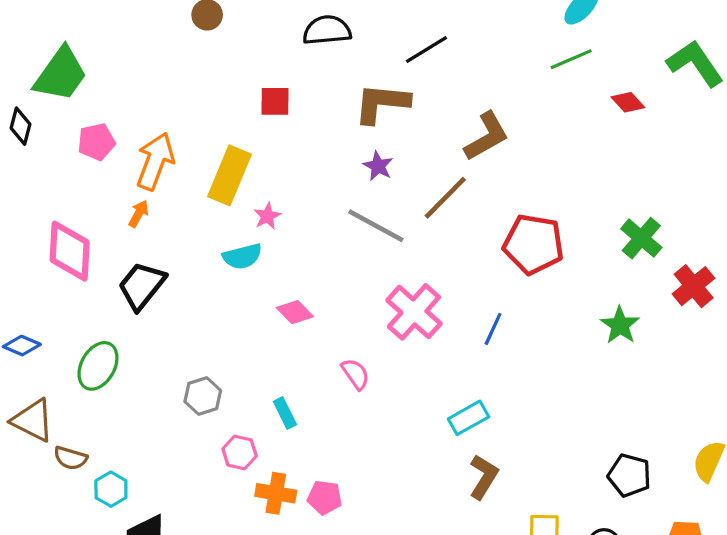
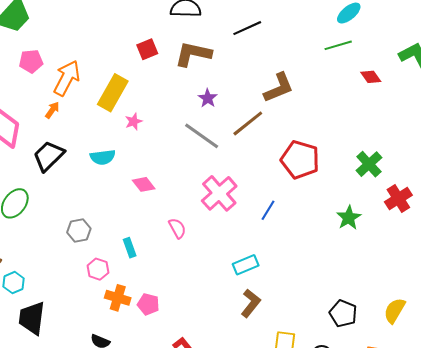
red square: (275, 101) -> (147, 49), turned -30
brown L-shape: (382, 103) -> (193, 54), moved
cyan semicircle: (242, 256) -> (103, 157), moved

